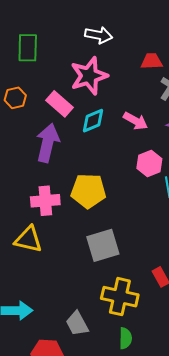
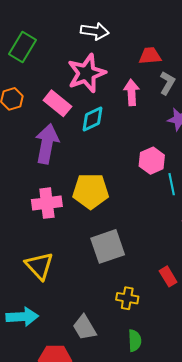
green rectangle: (28, 48) -> (23, 47), turned 32
pink arrow: (135, 121) -> (131, 92), moved, turned -120
yellow triangle: (28, 239) -> (39, 266), moved, turned 36
yellow cross: (120, 297) -> (127, 298), size x0.6

